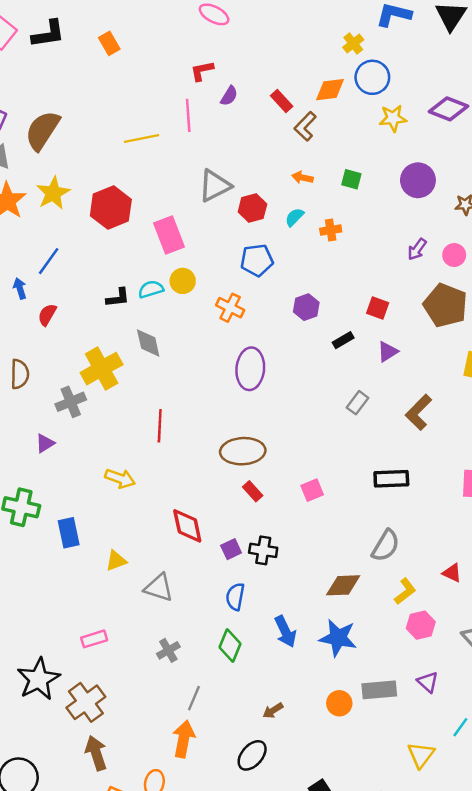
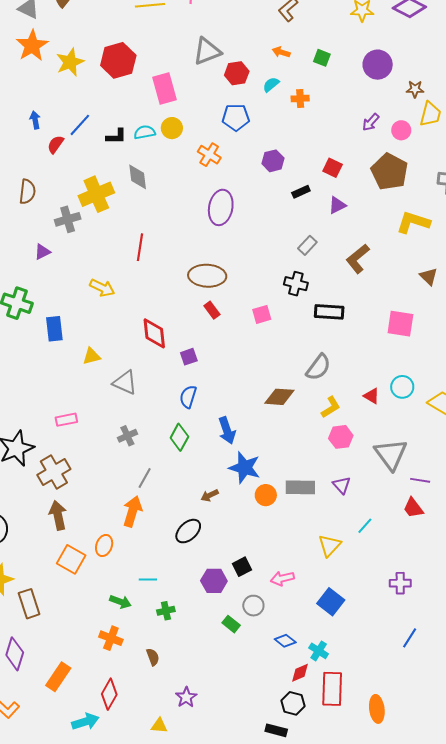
yellow star: (53, 193) -> (70, 62), moved
blue line: (49, 261) -> (80, 125), moved
black cross: (263, 550) -> (296, 284), moved
blue star: (338, 638) -> (245, 468), moved

